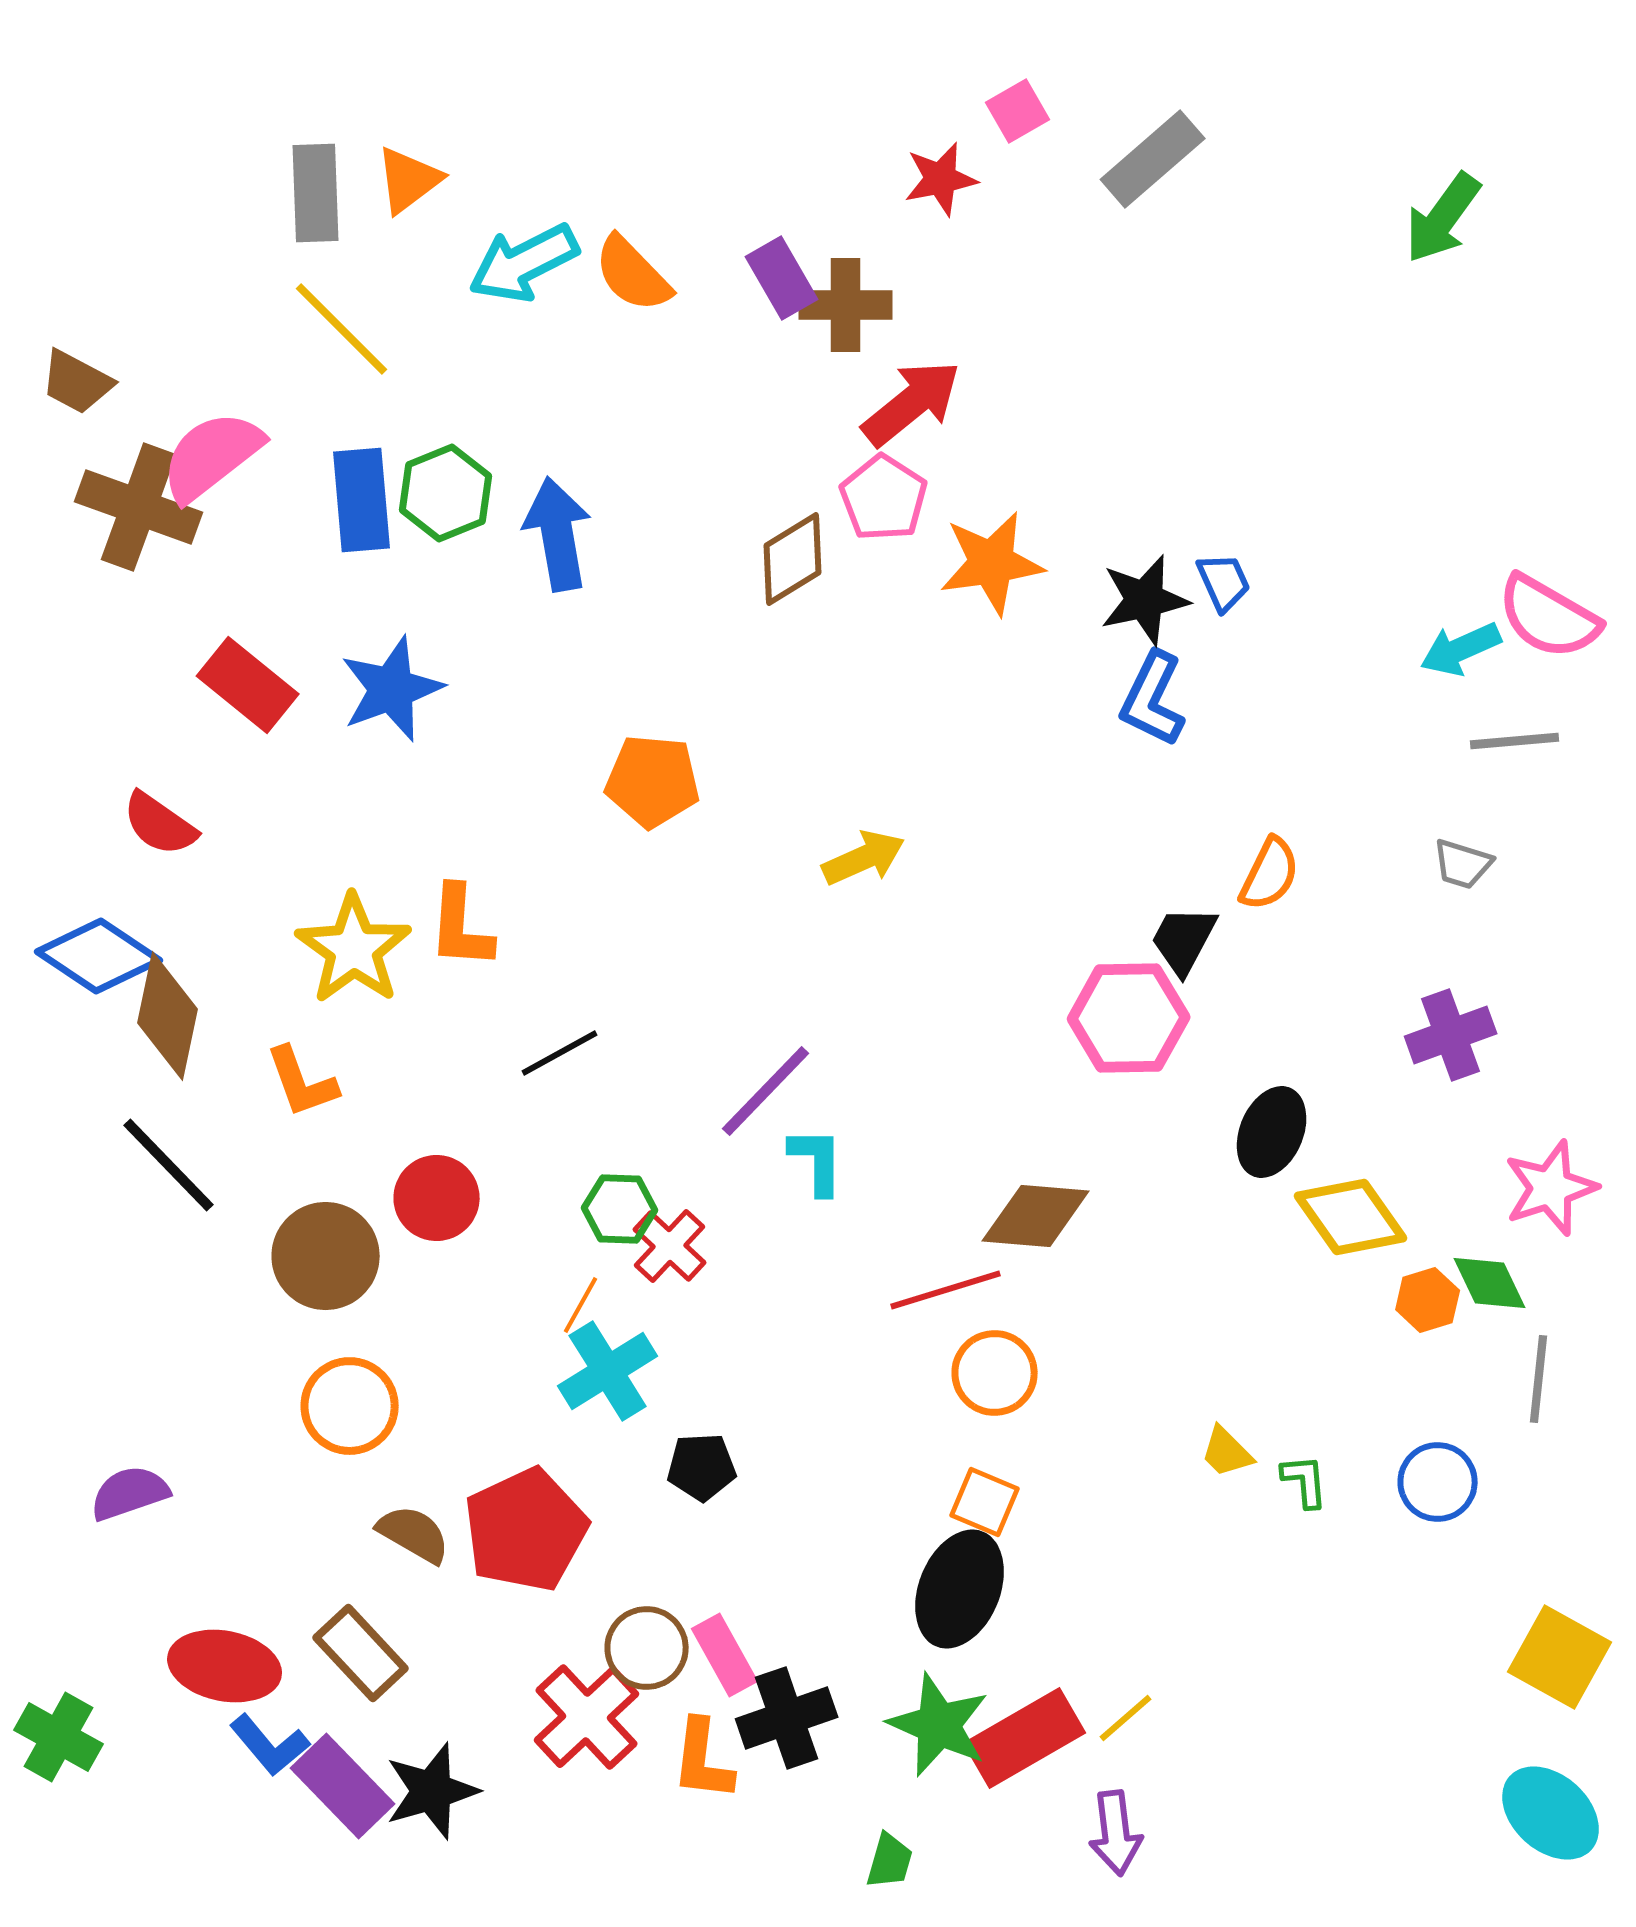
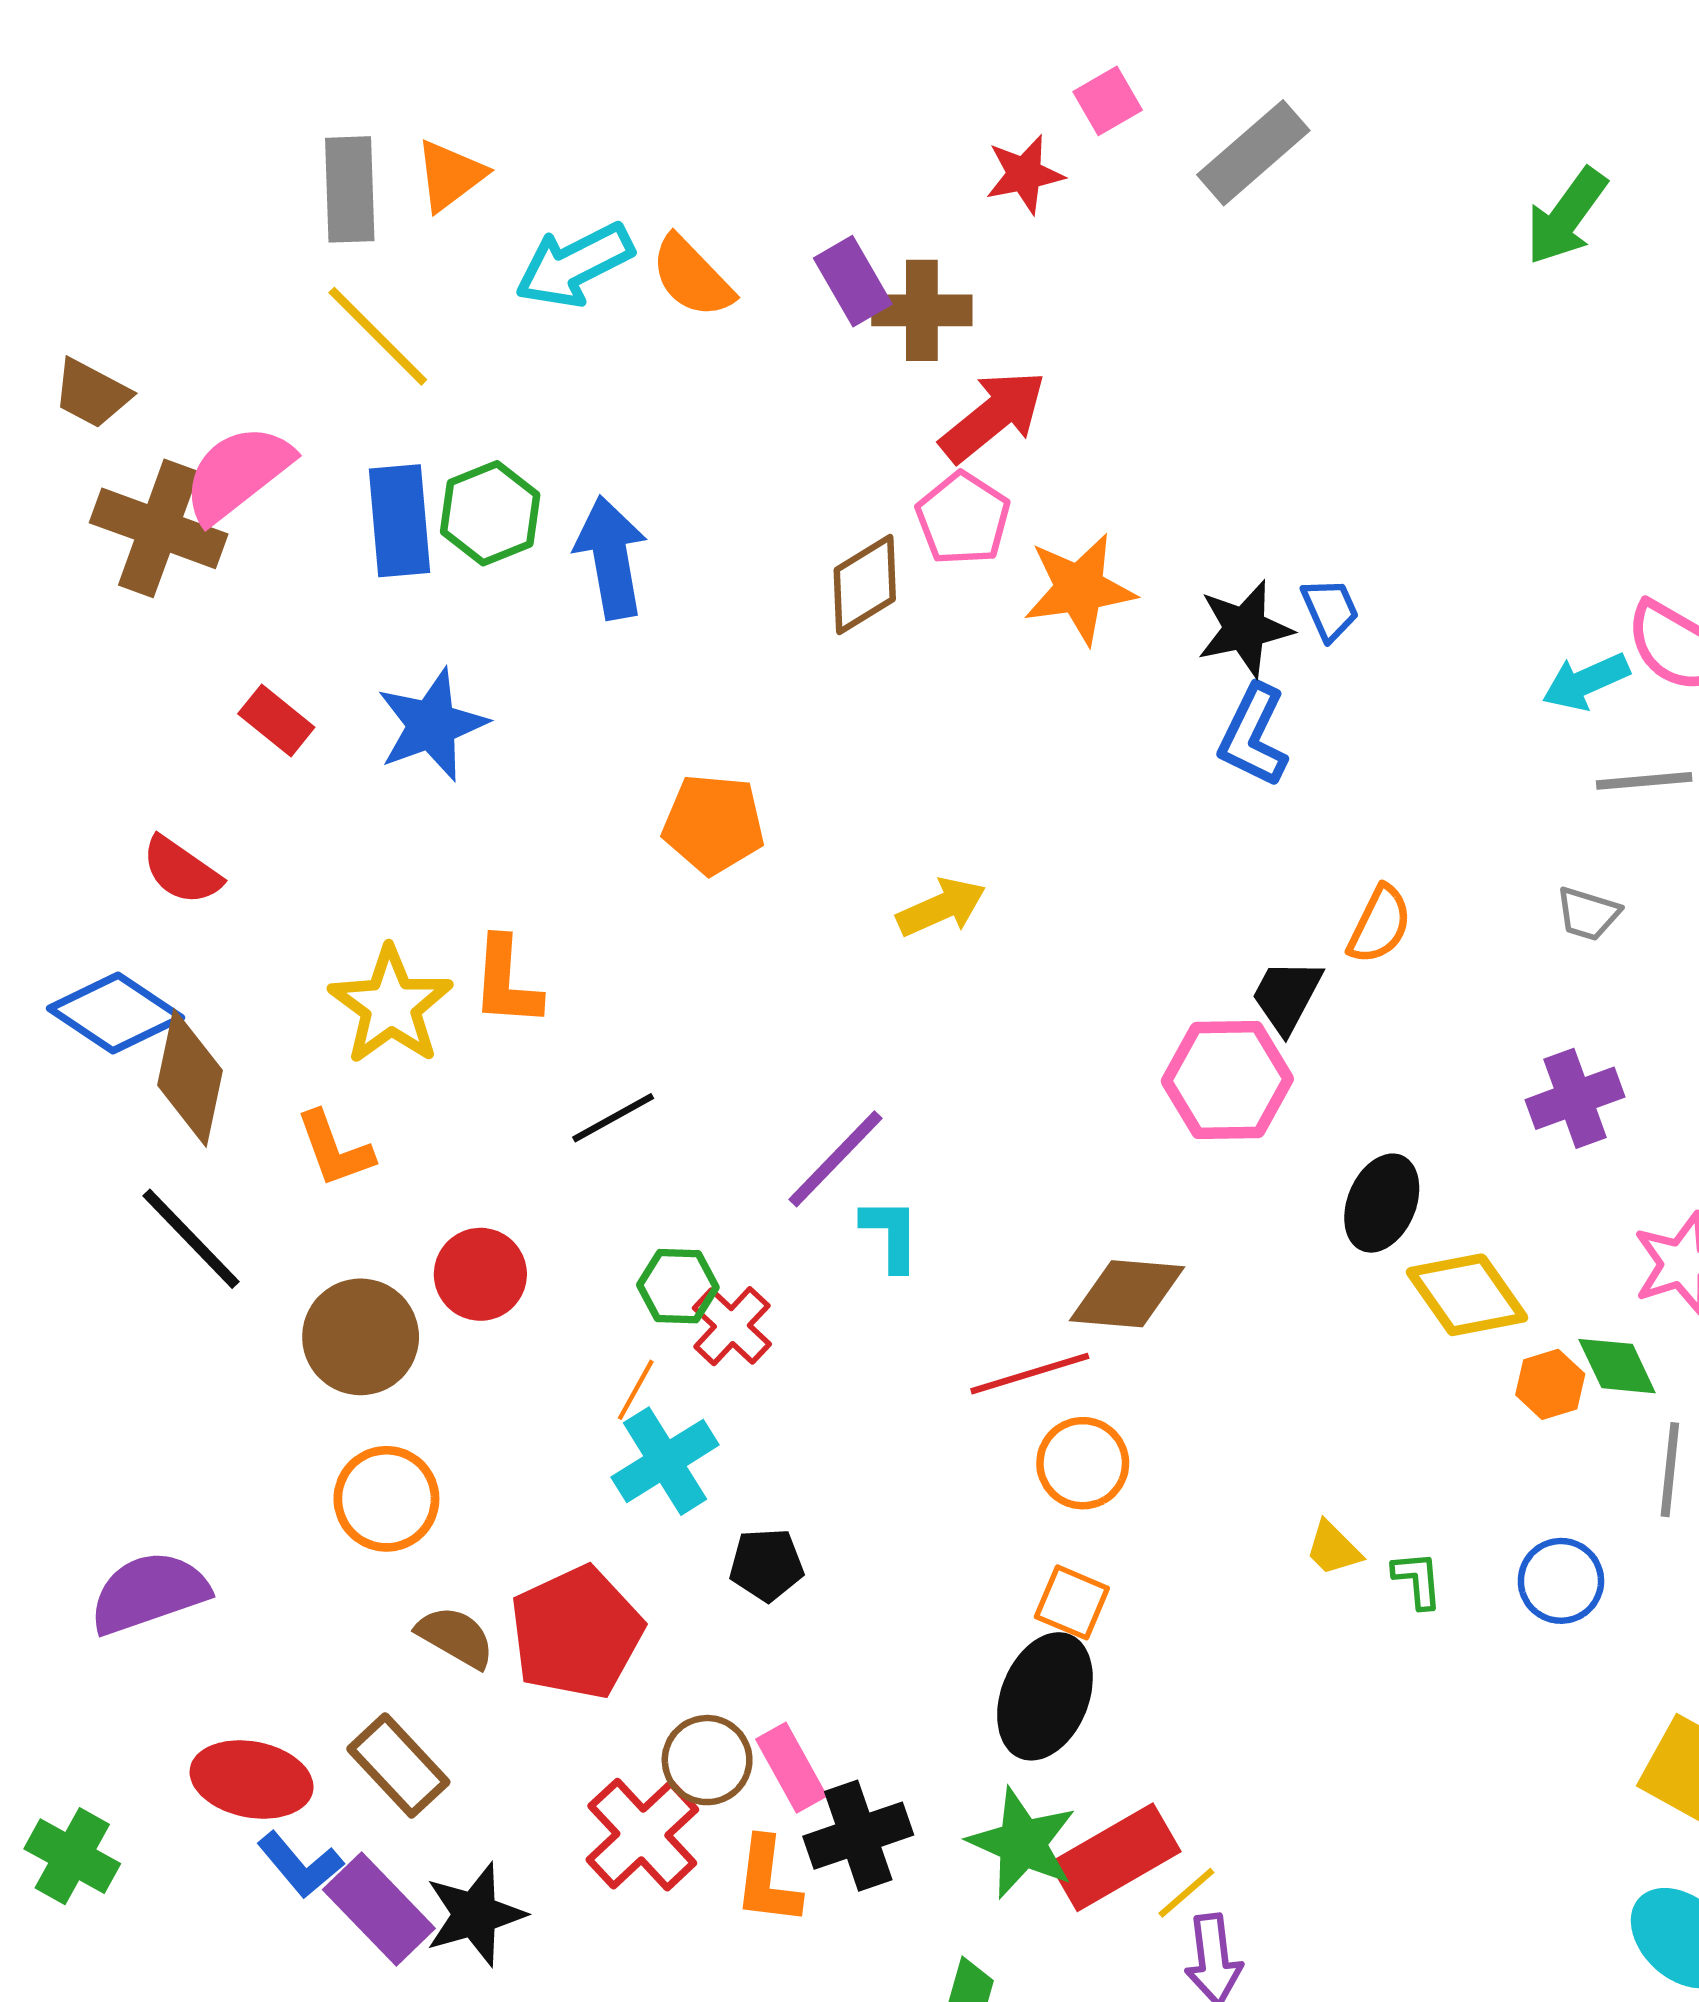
red rectangle: (248, 685) -> (276, 721), size x0.7
purple semicircle: (130, 1493) -> (149, 1593), size x1.4
yellow line: (1126, 1718) -> (1186, 1893), moved

